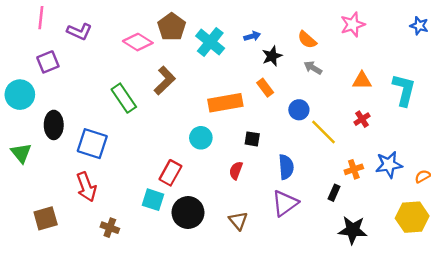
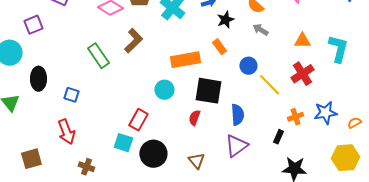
red cross: (362, 119) -> (302, 74), size x1.6
black square: (252, 139) -> (208, 91), size x2.0
blue square: (92, 144) -> (71, 95), size x0.6

